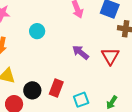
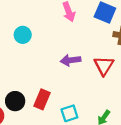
purple arrow: (80, 52) -> (71, 60), turned -48

